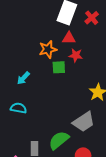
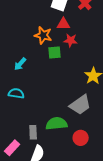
orange star: (48, 49) -> (43, 35), turned 30
green semicircle: (59, 140) -> (56, 124), turned 35

